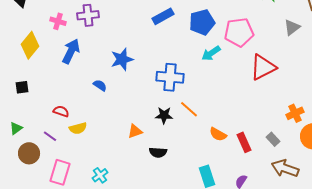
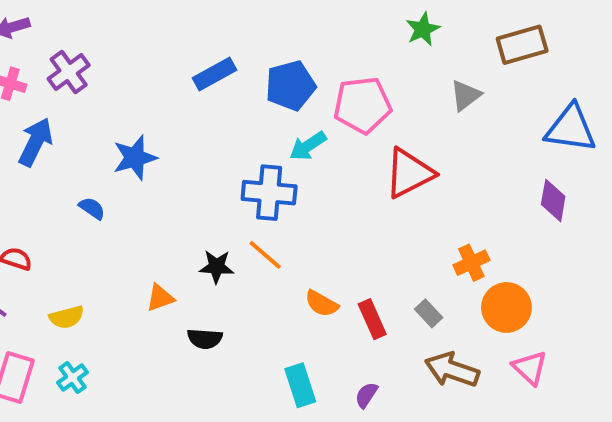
purple cross: (88, 15) -> (69, 72), turned -30
blue cross: (170, 77) -> (269, 193), moved
yellow semicircle: (78, 128) -> (67, 317), moved
cyan cross: (100, 175) -> (72, 378), moved

